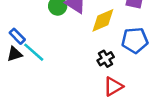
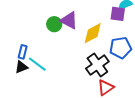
blue rectangle: (17, 36) -> (23, 52), turned 64
black cross: (106, 59) -> (97, 65), size x1.6

